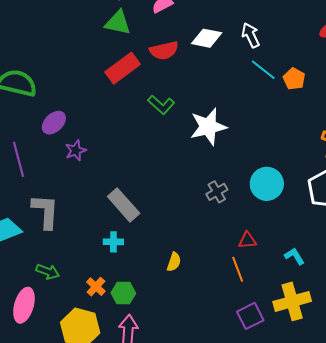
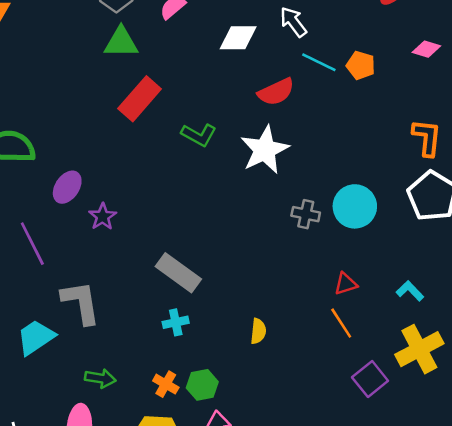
red semicircle: (164, 50) -> (276, 92), moved
gray cross: (217, 192) -> (306, 214), moved, turned -35

